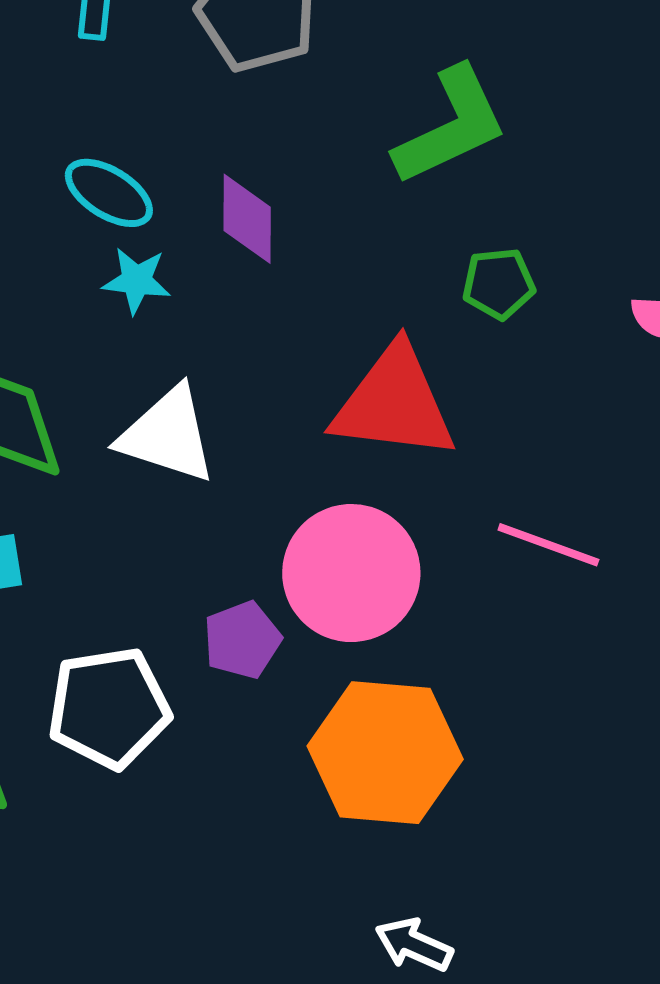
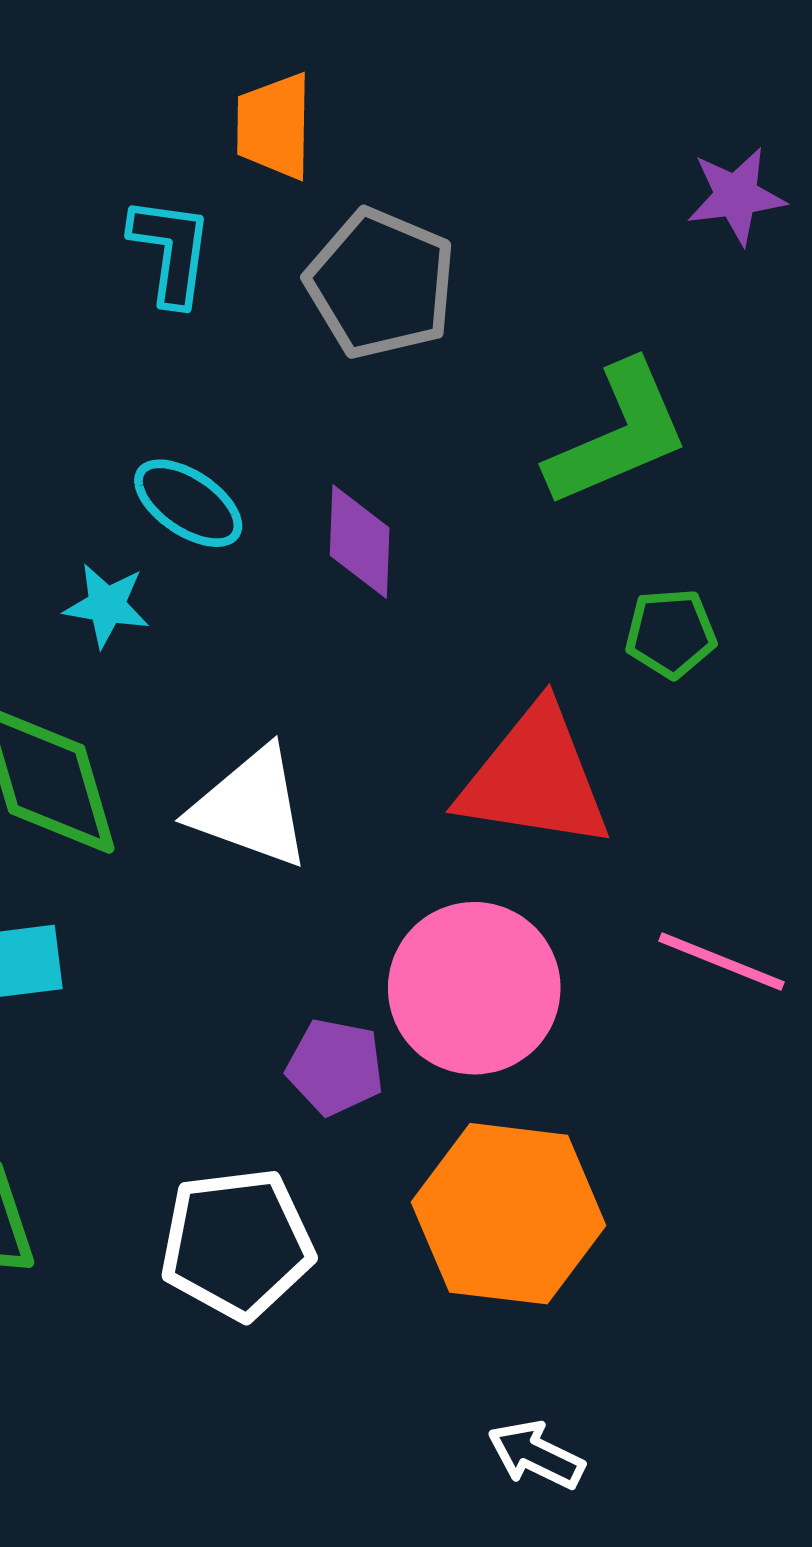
cyan star: (137, 281) -> (107, 605), moved
purple pentagon: (242, 640) -> (335, 1067), turned 30
white pentagon: (109, 708) -> (237, 1244), moved

